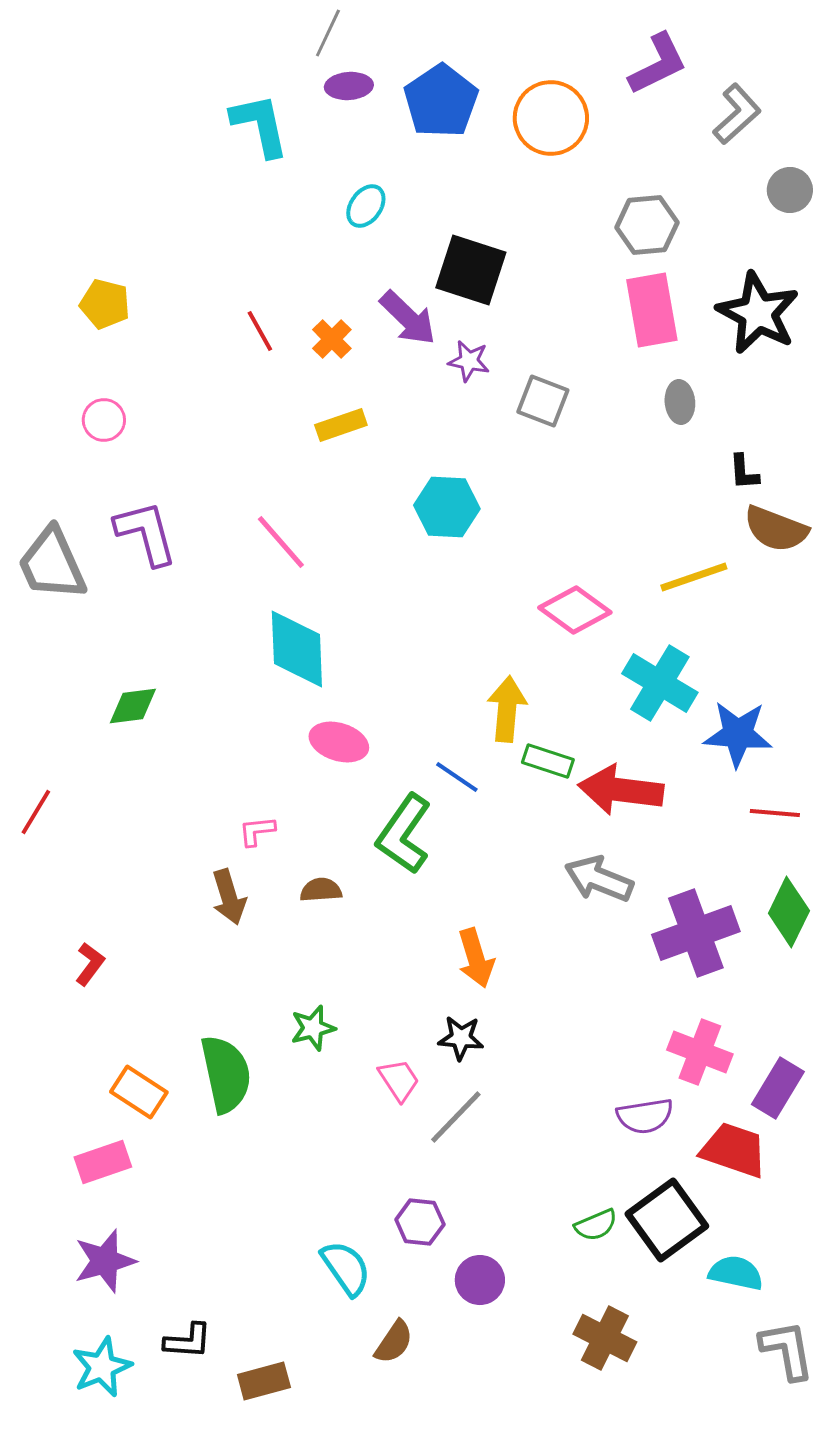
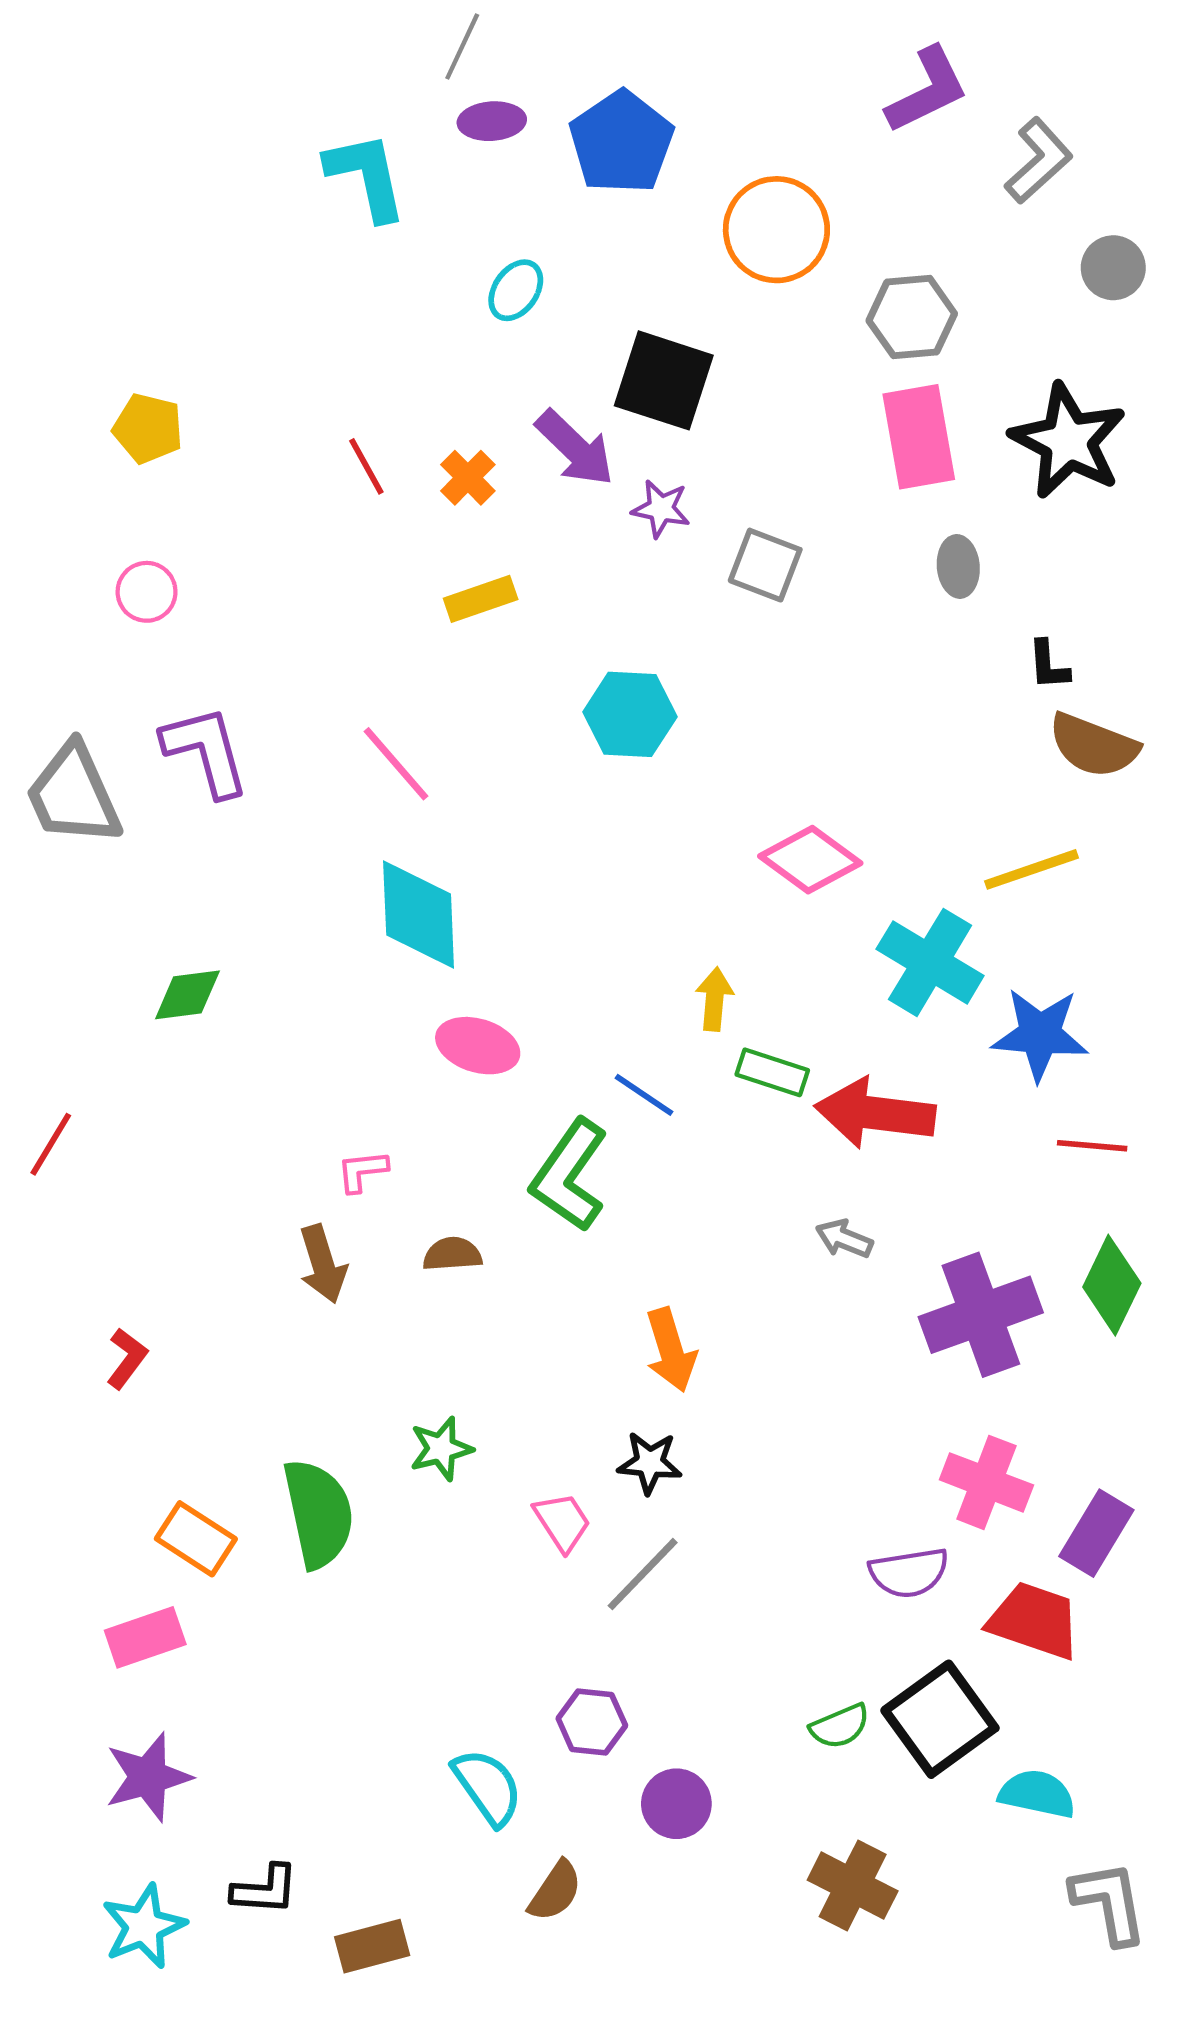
orange circle: (551, 118) -> (776, 230), moved
yellow line: (694, 577) -> (1032, 869), moved
yellow arrow: (507, 709) -> (714, 999), size x0.7
gray arrow: (599, 879) -> (844, 1239), size x0.6

